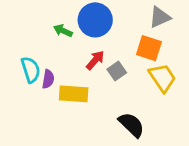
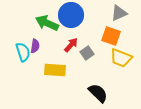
green arrow: (63, 31) -> (47, 23), size x1.6
yellow trapezoid: (162, 78) -> (121, 58), turned 145
purple semicircle: (48, 79) -> (35, 46), moved

